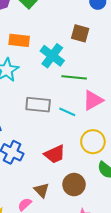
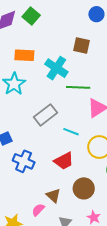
gray rectangle: (38, 105) -> (46, 115), turned -40
cyan line: (67, 112) -> (71, 132), moved

